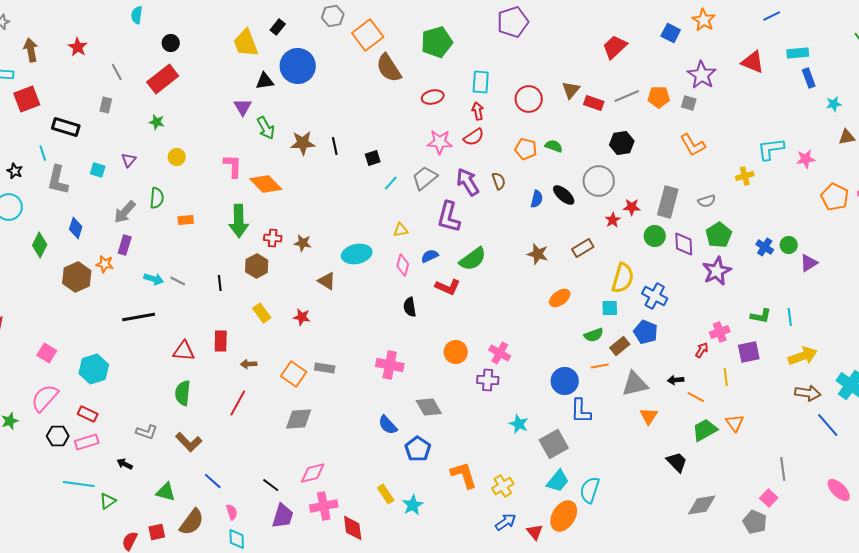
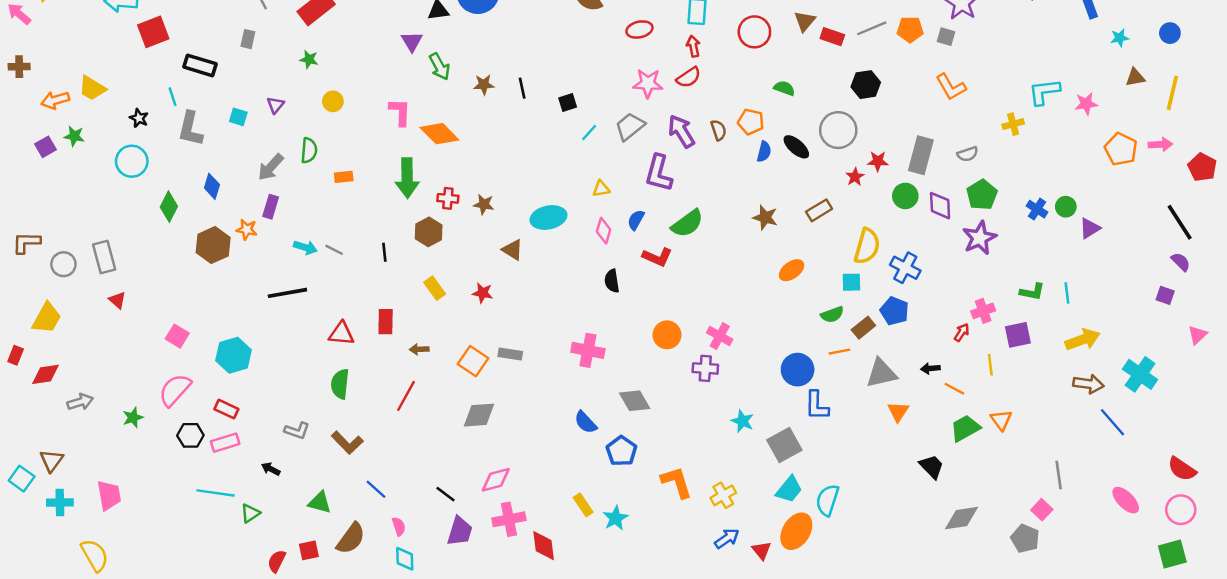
brown star: (303, 143) -> (484, 85), size x0.7
orange pentagon: (526, 149) -> (751, 122), moved
blue semicircle: (430, 256) -> (636, 220), turned -36

